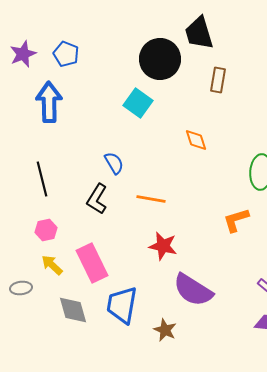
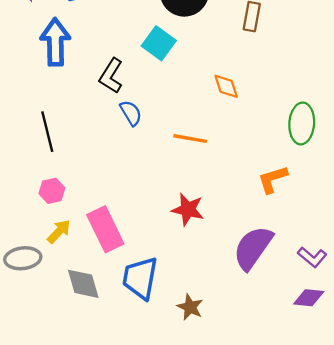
black L-shape: (97, 199) -> (111, 76), moved
orange line: (151, 199) -> (190, 139), moved
yellow arrow: (52, 265) -> (59, 232), turned 90
gray ellipse: (21, 288) -> (23, 258), size x1.4
purple semicircle: (193, 290) -> (253, 248), moved, turned 93

